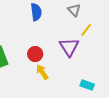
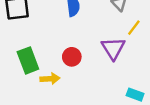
yellow arrow: (42, 72) -> (50, 79), moved, turned 119

